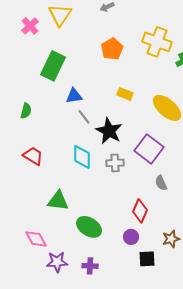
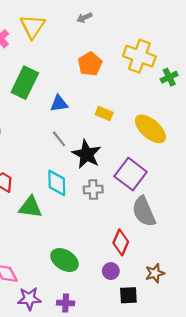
blue triangle: (74, 96) -> (59, 104), moved
gray semicircle: (161, 183) -> (144, 212), size x1.8
green triangle: (58, 201) -> (30, 207), moved

